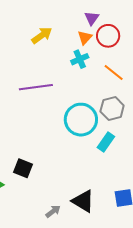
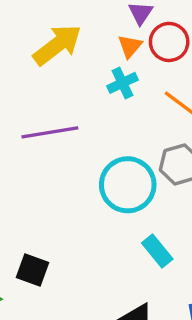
yellow arrow: (42, 35) -> (57, 45), size x1.4
cyan rectangle: (106, 142) -> (157, 251), moved, turned -72

